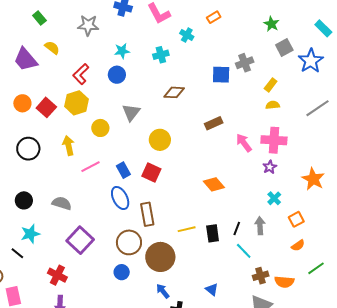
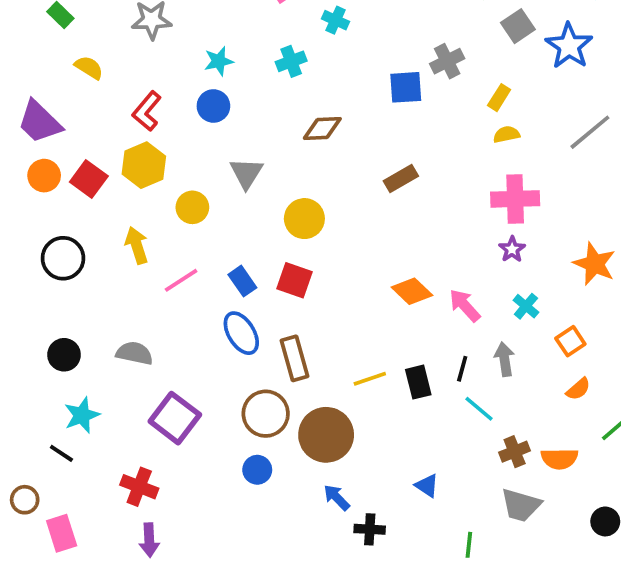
purple trapezoid: (26, 59) -> (40, 122), moved
pink arrow: (244, 143) -> (465, 305), moved

